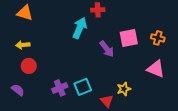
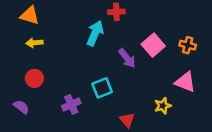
pink square: (129, 38) -> (153, 45), turned -30
yellow arrow: (23, 45) -> (34, 43), moved
cyan square: (83, 87) -> (102, 88), moved
yellow star: (124, 89) -> (163, 106), moved

